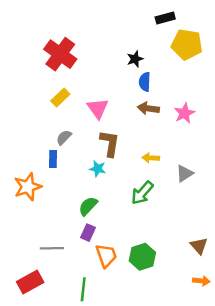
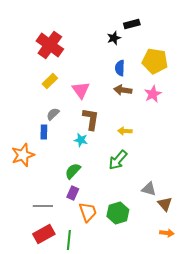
black rectangle: (165, 18) -> (132, 24), moved
yellow pentagon: (187, 44) -> (155, 61), moved
black star: (135, 59) -> (114, 38), moved
gray triangle: (184, 173) -> (149, 189), moved, turned 49
red rectangle: (30, 282) -> (44, 234), moved

